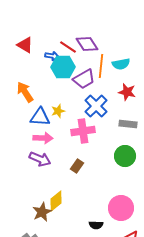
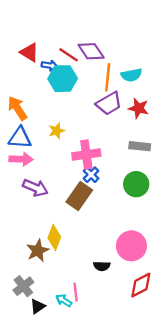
red triangle: (25, 45) -> (29, 52), moved
purple trapezoid: (84, 79) -> (109, 103), moved
blue cross: (96, 106) -> (91, 175), moved, size x0.6
blue triangle: (40, 117) -> (20, 138), moved
pink arrow: (43, 138) -> (21, 159), moved
brown rectangle: (77, 166) -> (79, 196), size x1.6
yellow diamond: (56, 201) -> (54, 238), turned -30

